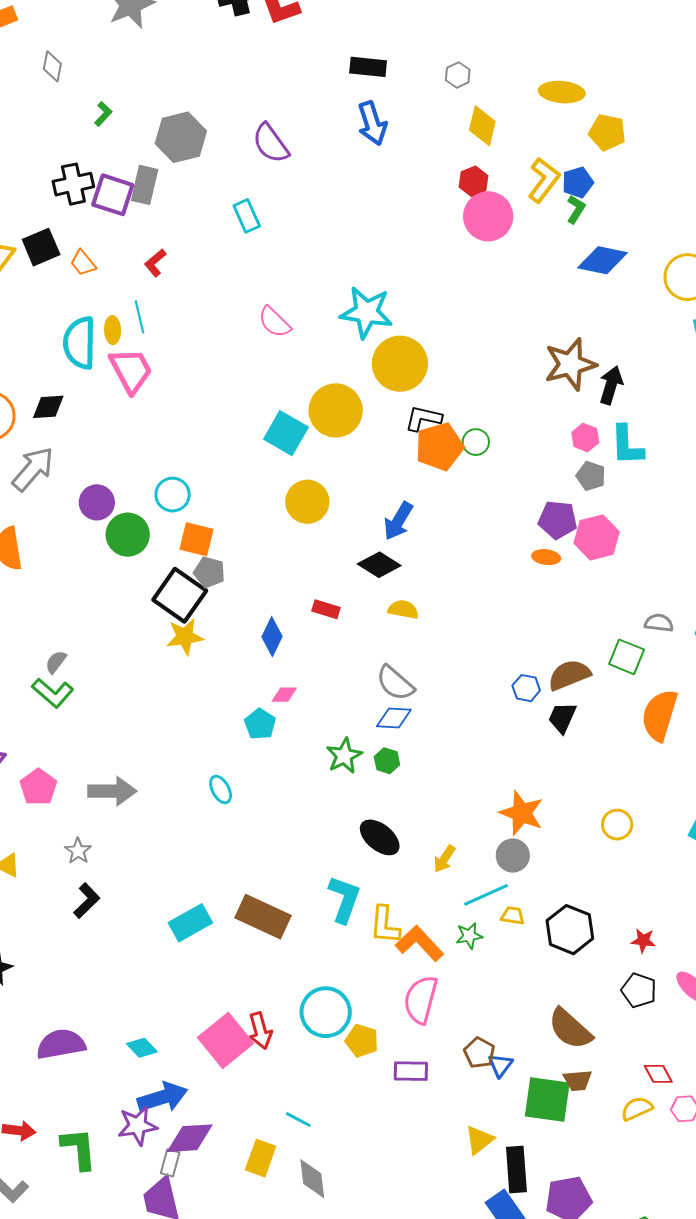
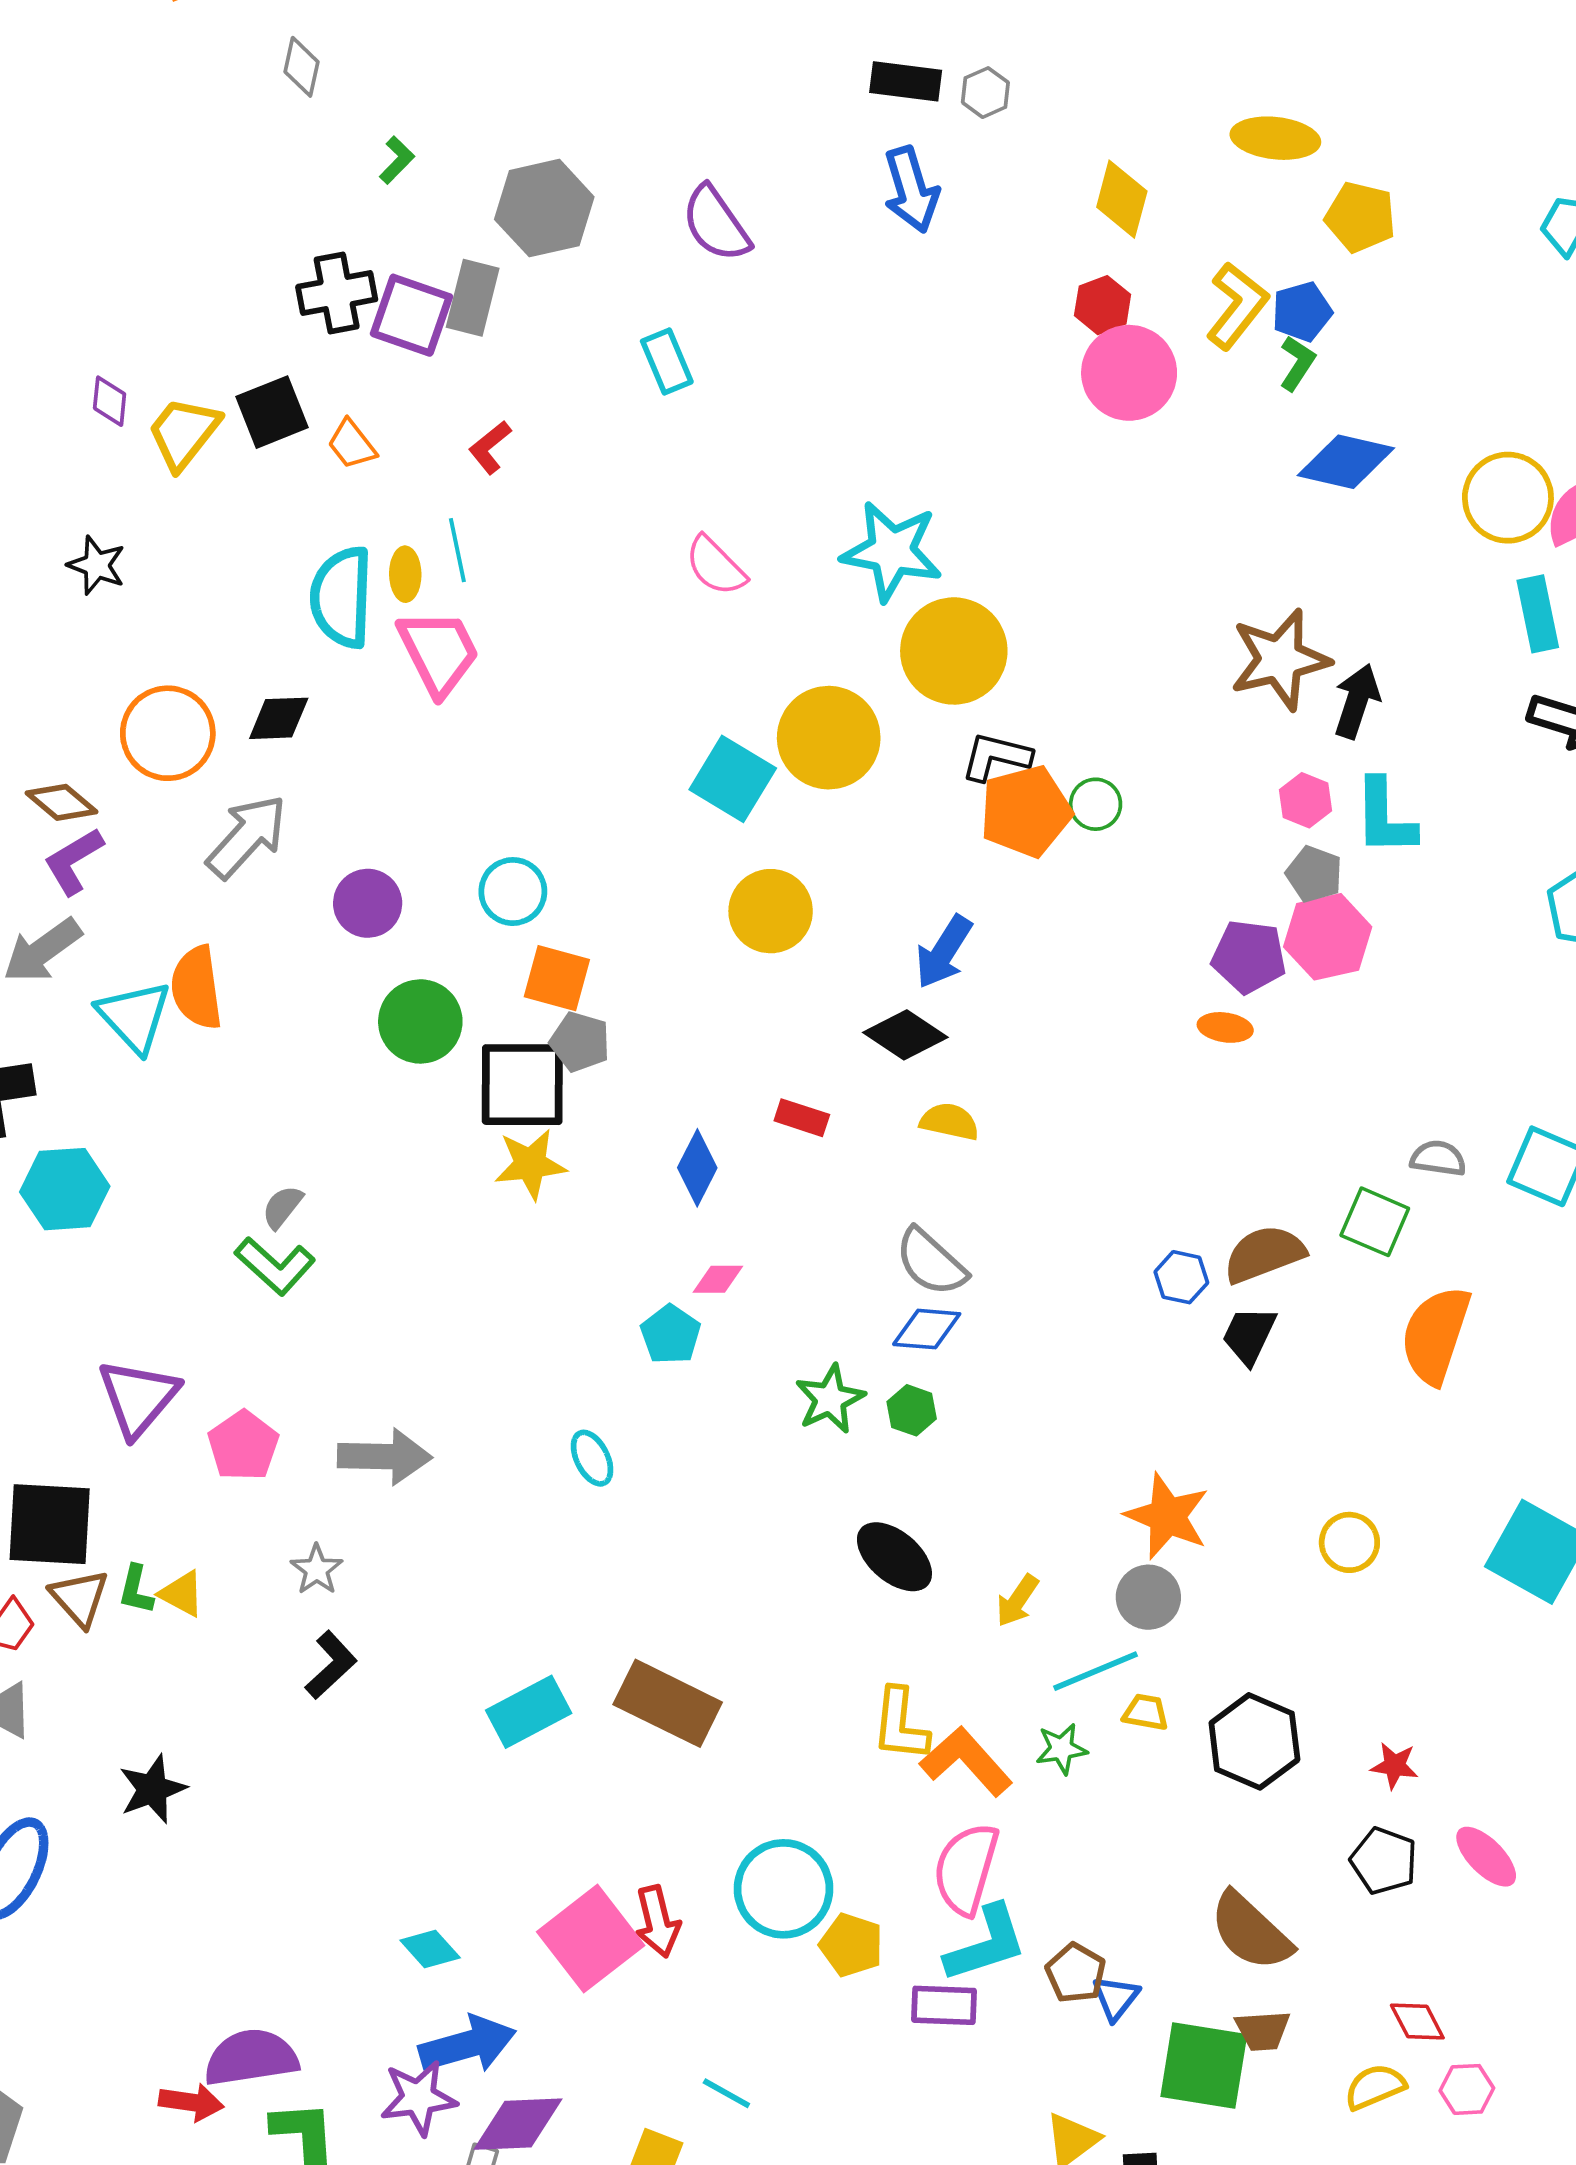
gray hexagon: (458, 75) -> (985, 93), moved
green circle: (128, 535) -> (420, 1021), moved
pink hexagon: (597, 537) -> (1328, 937), moved
black square: (180, 595) -> (522, 1085), turned -36
cyan L-shape: (344, 899) -> (986, 1944), moved, turned 51
purple semicircle: (61, 1044) -> (251, 2058), moved

